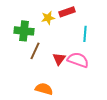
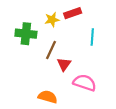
brown line: (35, 51) -> (51, 50), moved
pink semicircle: (78, 60) -> (85, 83), moved

